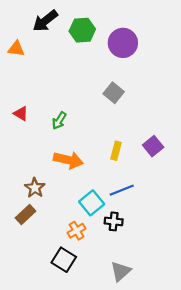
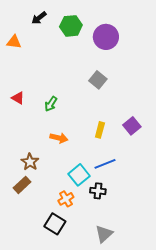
black arrow: (45, 21) -> (39, 18), size x0.7
orange arrow: (68, 160) -> (59, 138), size x0.7

